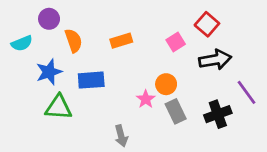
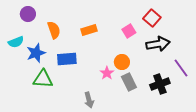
purple circle: (49, 19) -> (28, 14), moved
cyan semicircle: (22, 43) -> (16, 42), moved

